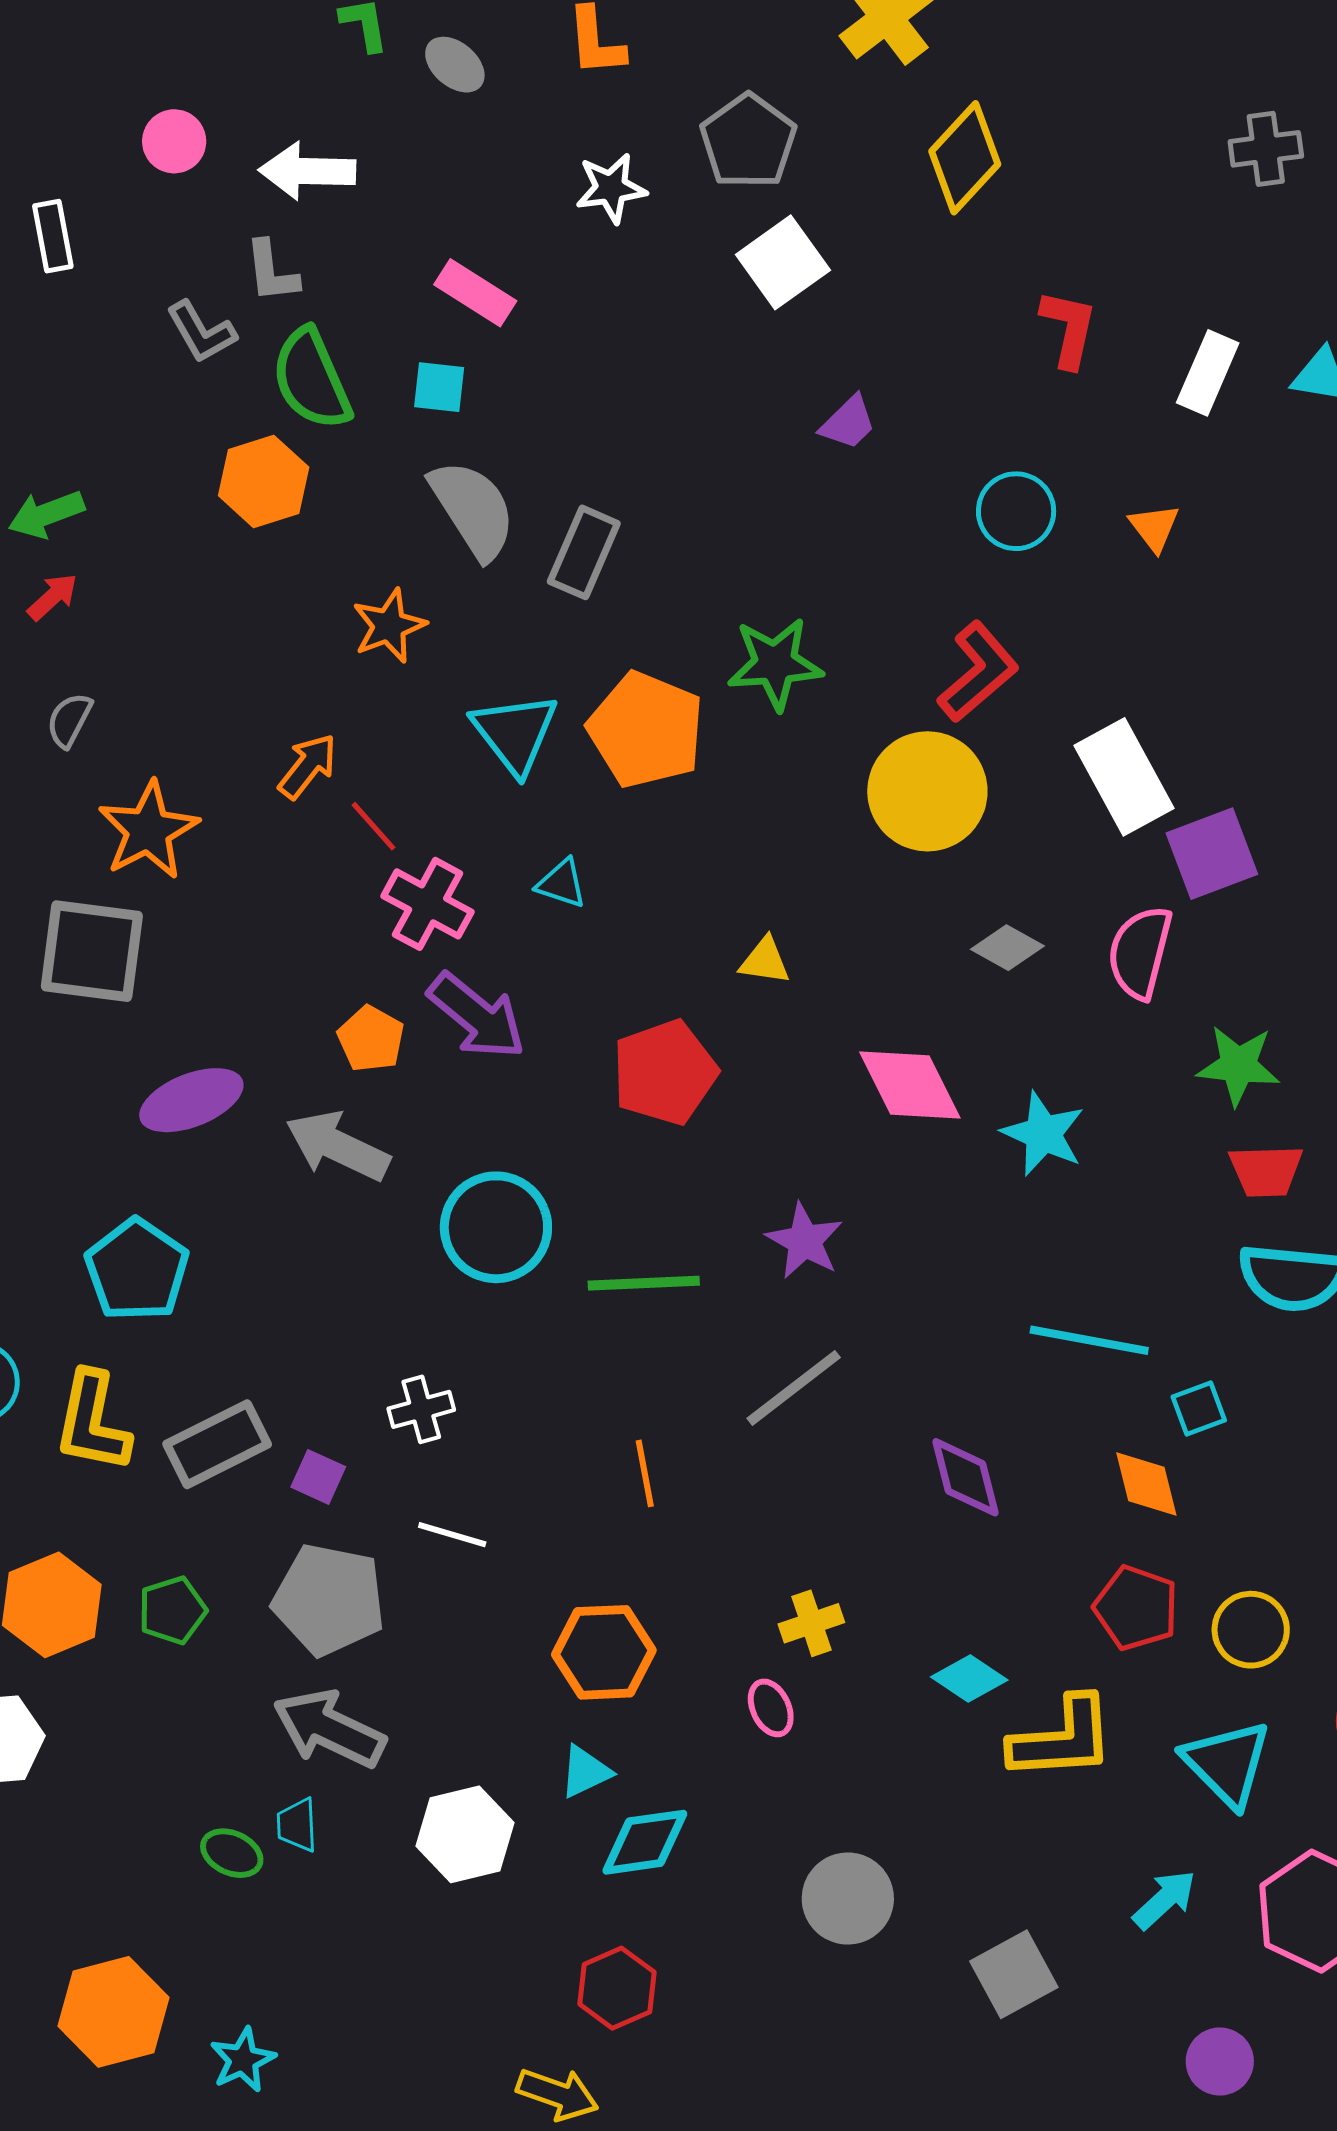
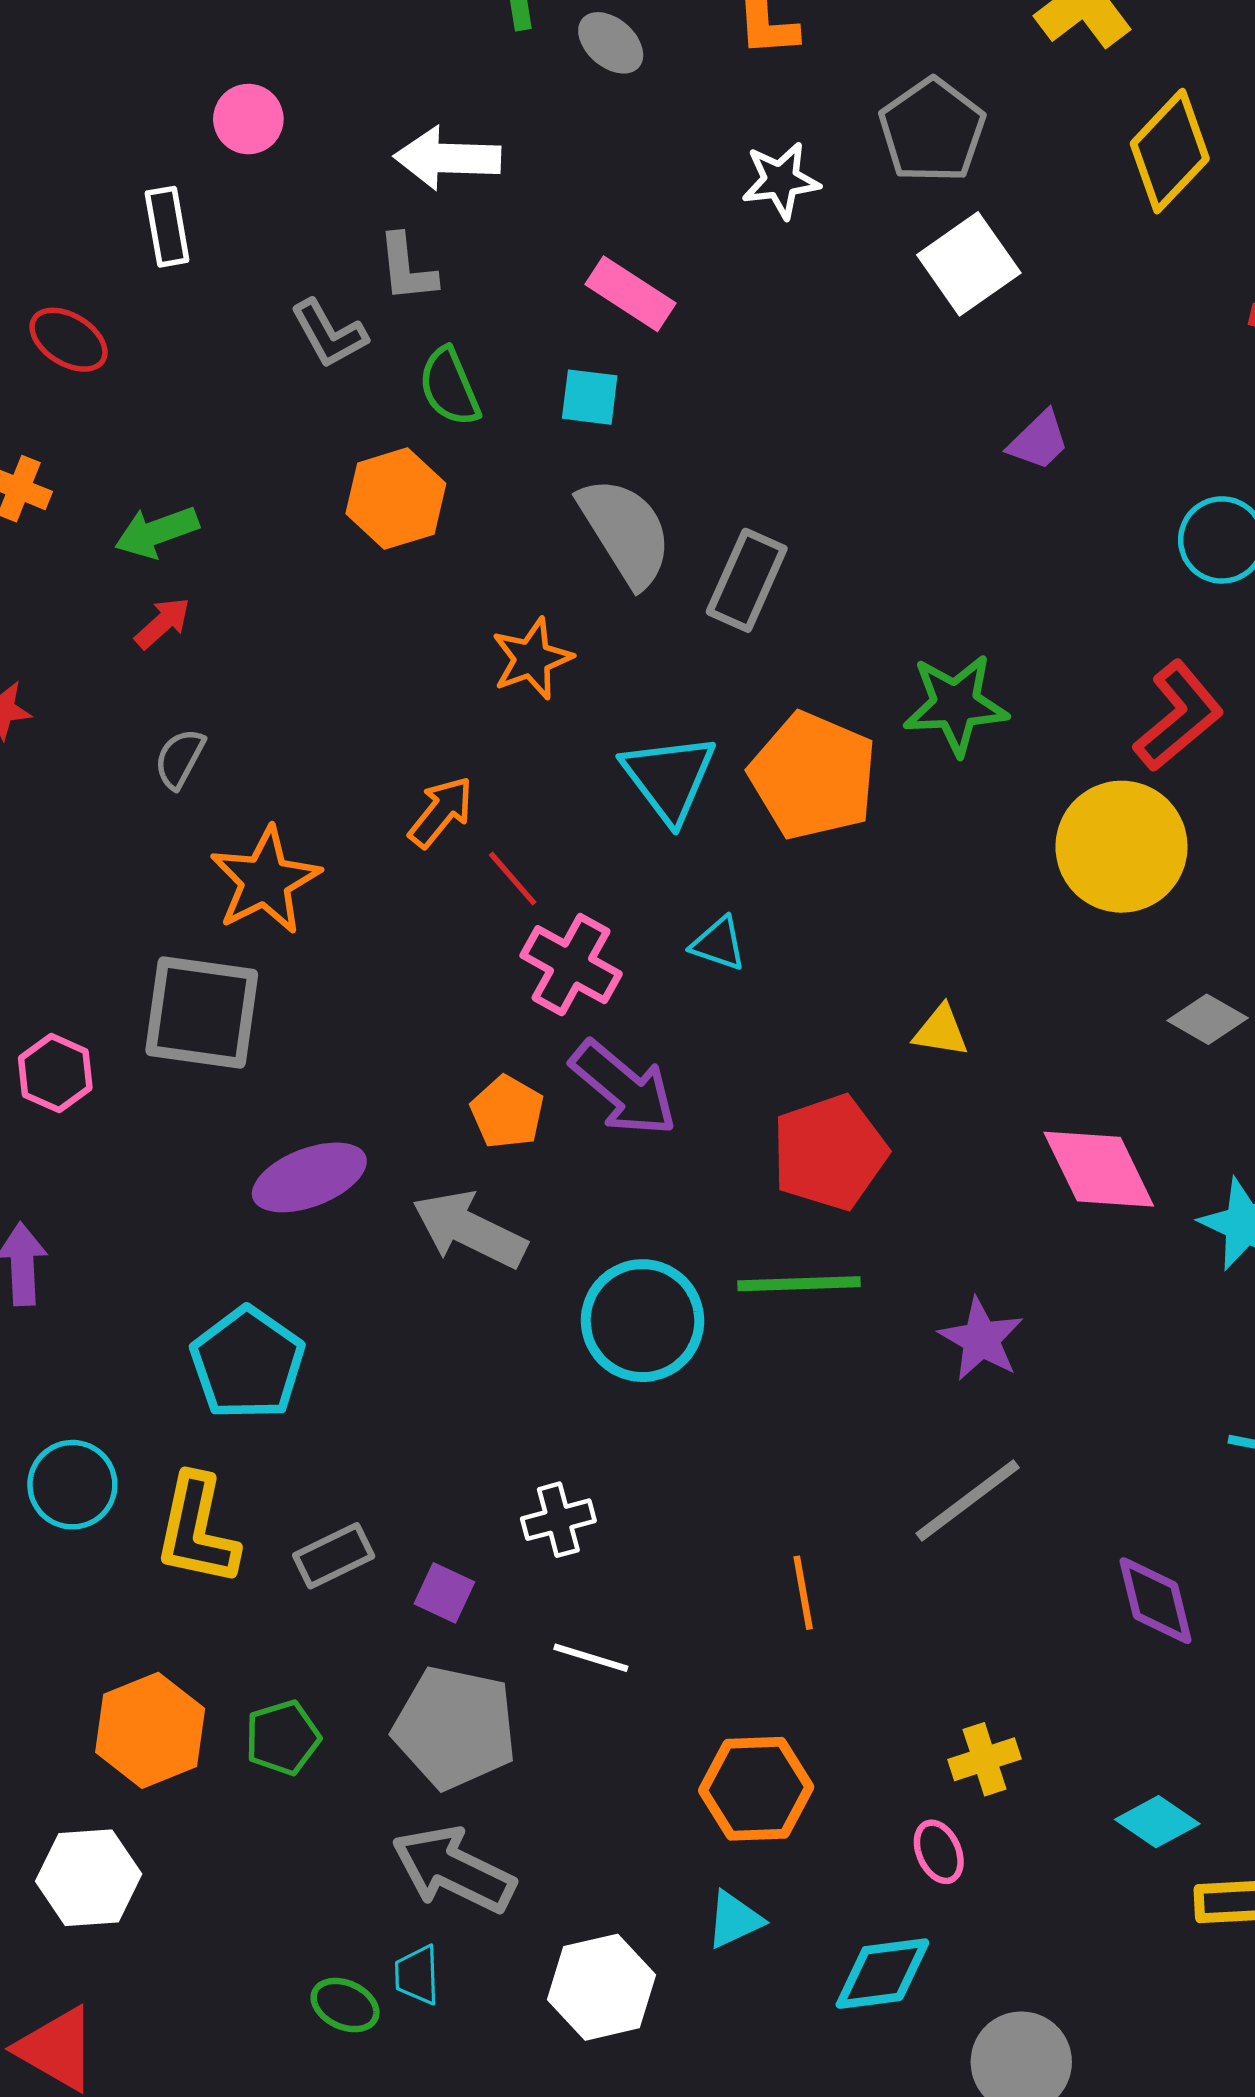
pink circle: (174, 141) -> (248, 119), moved
green semicircle: (311, 379) -> (449, 387), size x0.7
green line: (644, 1283) -> (799, 1284), moved
gray rectangle: (217, 1444) -> (334, 1556), size x0.7
cyan diamond: (645, 1842) -> (882, 1974), moved

